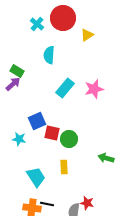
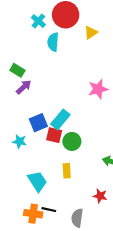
cyan semicircle: (49, 55) -> (53, 42), moved
purple arrow: (13, 84) -> (24, 87), moved
cyan rectangle: (65, 88) -> (60, 119), moved
red star: (87, 203) -> (100, 196), moved

